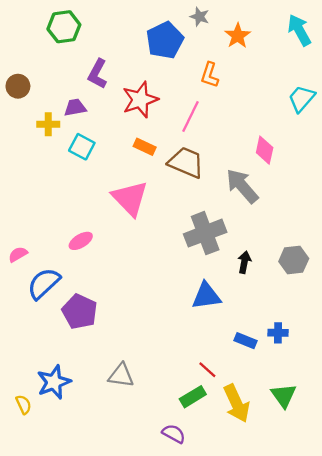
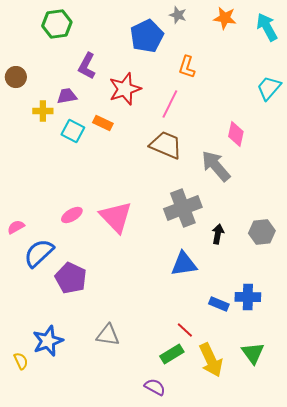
orange star: (238, 36) -> (225, 18), moved, turned -30
orange rectangle: (145, 147) -> (103, 123), moved
pink triangle: (130, 198) -> (116, 217), moved
blue cross: (278, 333) -> (248, 297), size x1.4

